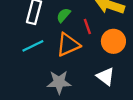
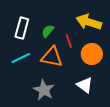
orange triangle: (68, 45) -> (52, 57), turned 35
gray star: (59, 82) -> (44, 90), turned 30

